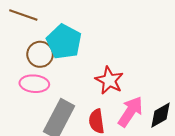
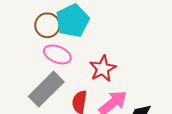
pink ellipse: (34, 84) -> (57, 54), moved

